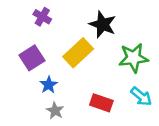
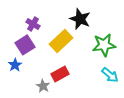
purple cross: (42, 17) -> (33, 24), moved
blue star: (49, 85) -> (15, 65), moved
red rectangle: (101, 103) -> (60, 74), moved, turned -48

